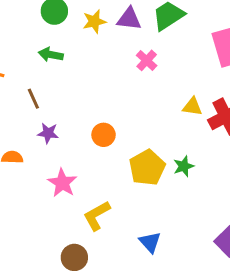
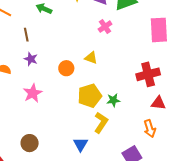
yellow triangle: (192, 107) -> (91, 58), moved
yellow L-shape: (97, 216) -> (101, 122), moved, turned 140

